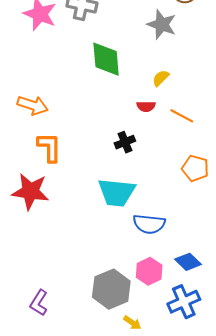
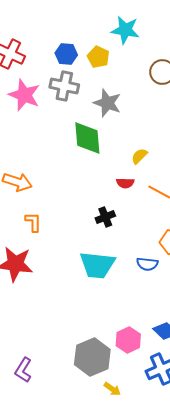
gray star: (162, 24) -> (107, 103), moved
orange L-shape: (49, 147) -> (33, 222), size x0.7
blue semicircle: (149, 224) -> (147, 264), moved, size x0.7

